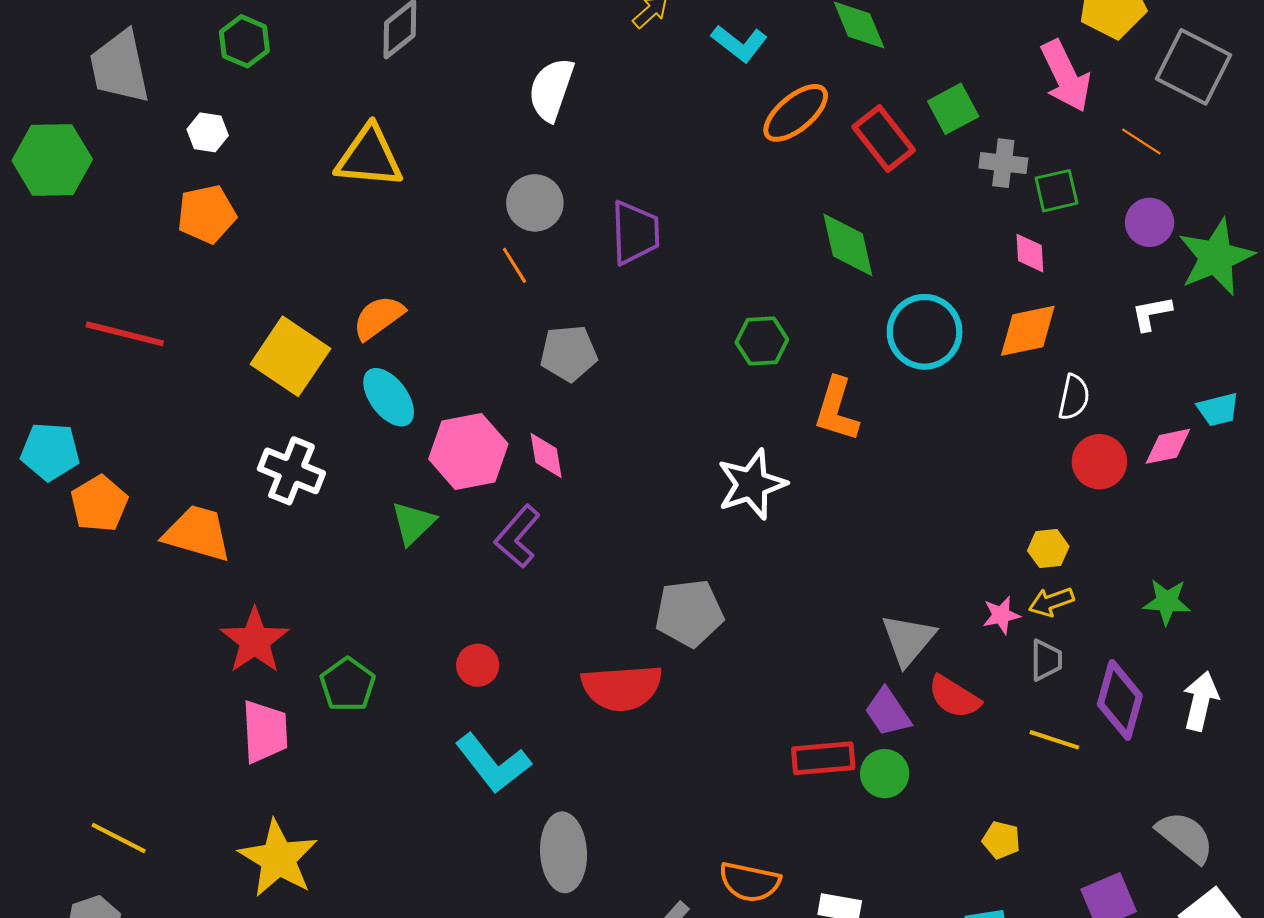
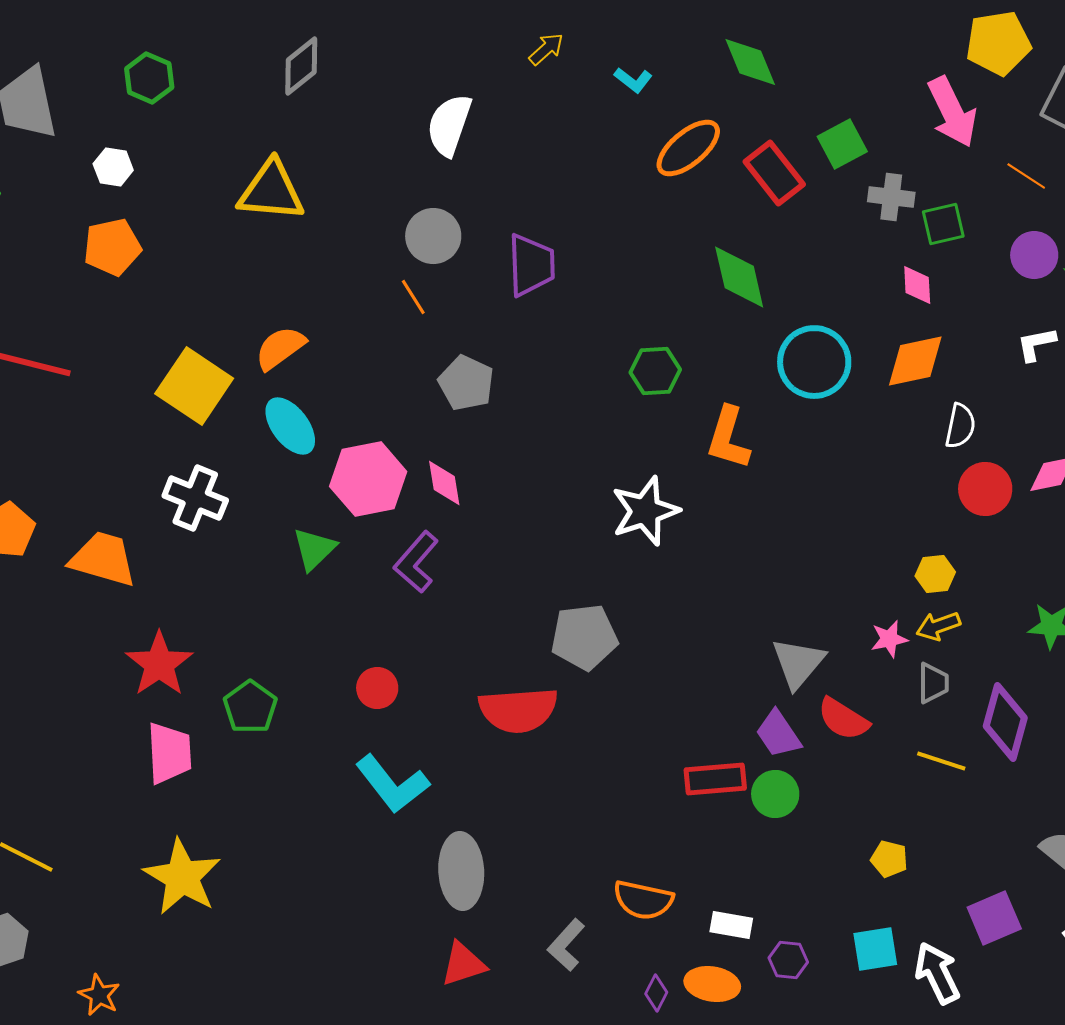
cyan L-shape: (739, 43) -> (633, 80), size x0.7
gray pentagon: (569, 353) -> (466, 383), turned 30

